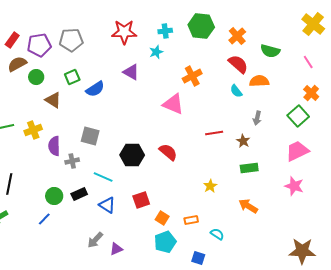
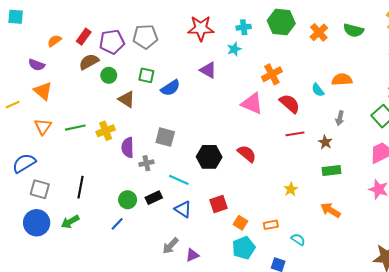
green semicircle: (270, 51) -> (353, 30), moved
red semicircle: (238, 64) -> (290, 104), moved
green square: (72, 77) -> (146, 75), turned 35

